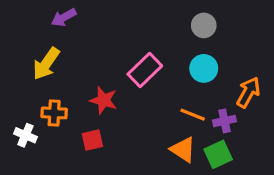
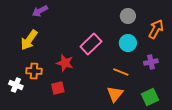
orange arrow: (248, 92) -> (156, 29), moved
purple cross: (224, 121) -> (151, 62), moved
orange triangle: (183, 150) -> (115, 94), turned 36
green square: (218, 154) -> (150, 97), moved

